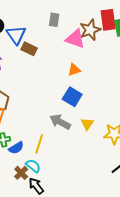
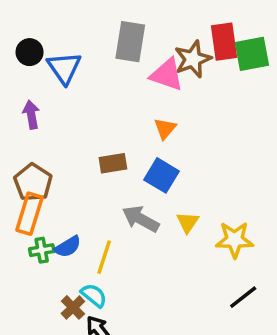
gray rectangle: (54, 20) -> (130, 42), size x1.6
brown rectangle: (29, 49) -> (113, 163), moved, turned -35
orange triangle: (74, 70) -> (165, 129), turned -32
blue semicircle: (16, 148) -> (68, 247), moved

